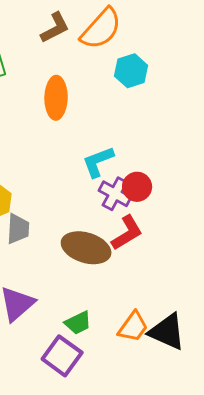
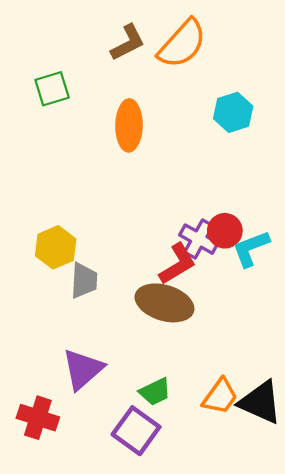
cyan hexagon: (131, 71) -> (233, 112), moved
cyan L-shape: (98, 162) -> (251, 248), moved
red L-shape: (127, 233) -> (177, 264), moved

